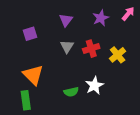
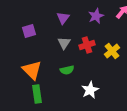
white star: (94, 85) -> (90, 90), moved
green semicircle: (71, 92) -> (67, 70), moved
green rectangle: (26, 100) -> (37, 94), moved

